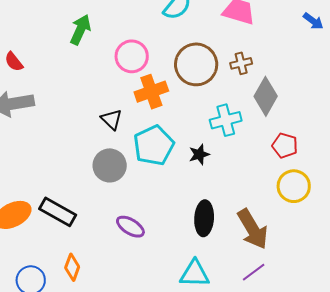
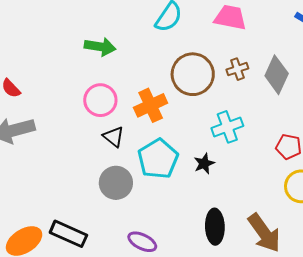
green arrow: (80, 30) -> (100, 47), moved, turned 80
pink circle: (132, 56) -> (100, 100), moved
gray diamond: (266, 96) -> (277, 75), moved

